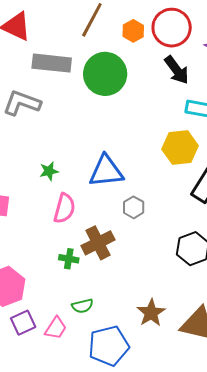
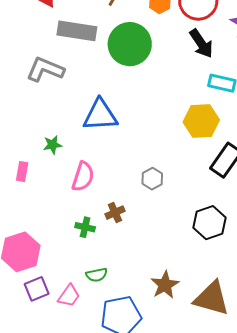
green star: (49, 171) -> (52, 145), moved
blue triangle: (106, 171) -> (100, 115), moved
brown cross: (98, 243) -> (115, 213), size x0.6

